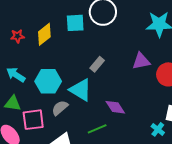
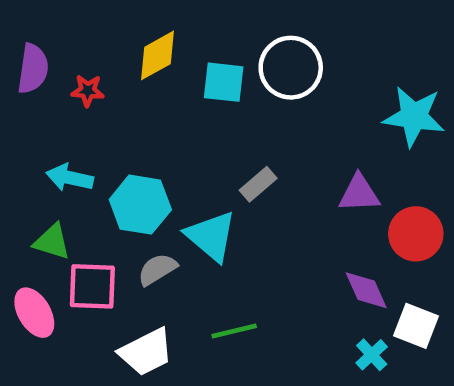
yellow diamond: (44, 34) -> (158, 55), moved
cyan arrow: (16, 75) -> (70, 178), turned -30
purple diamond: (115, 107) -> (366, 290), moved

